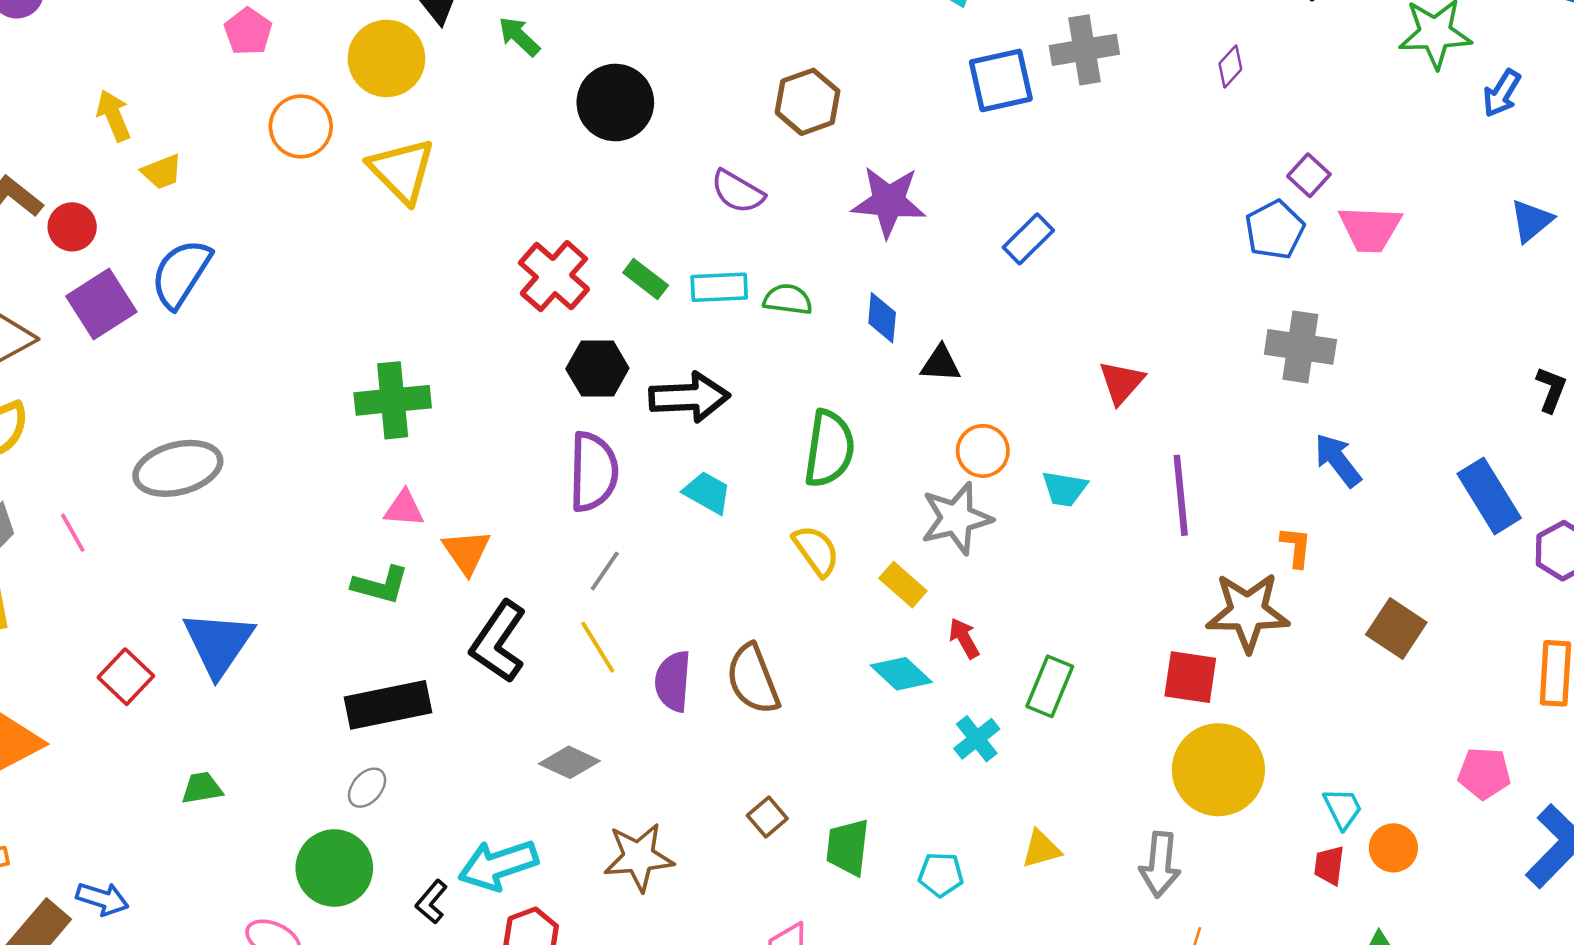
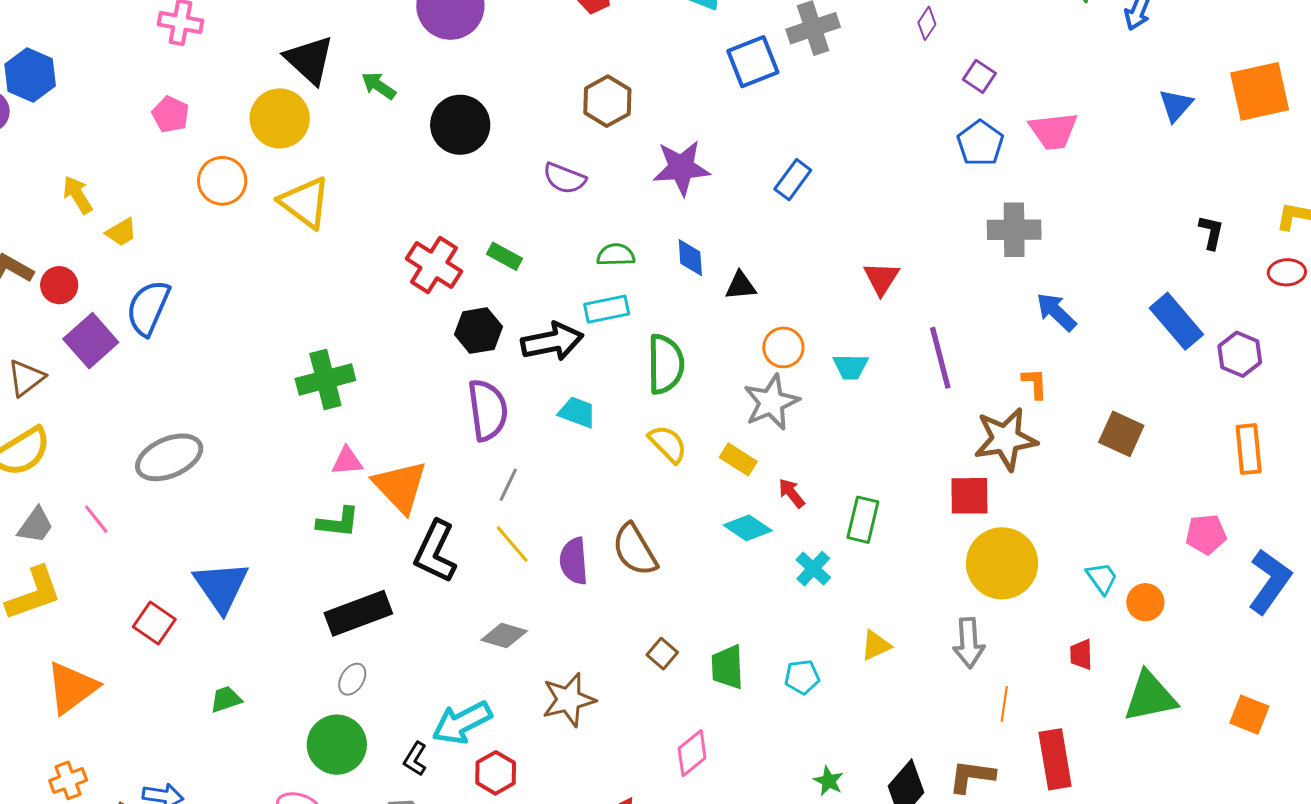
purple square: (1309, 175) -> (979, 76), moved
cyan rectangle: (719, 287) -> (607, 309), moved
orange triangle: (466, 552) -> (400, 487), size x1.5
red trapezoid: (1329, 865) -> (1081, 655), moved

